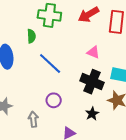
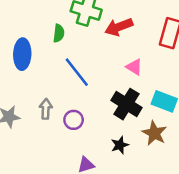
red arrow: (89, 15) -> (119, 27), moved
gray arrow: (33, 119) -> (46, 109), moved

